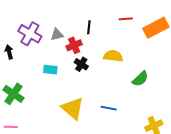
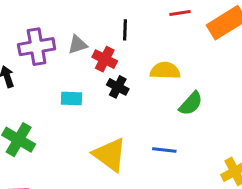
purple cross: (30, 34) -> (37, 47), turned -35
red cross: (74, 45) -> (105, 59), turned -35
green semicircle: (140, 79) -> (191, 104), moved

